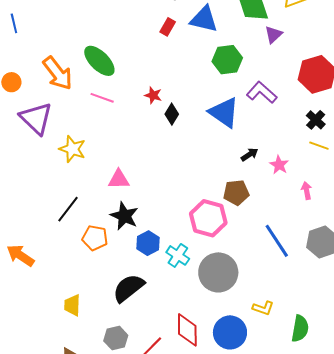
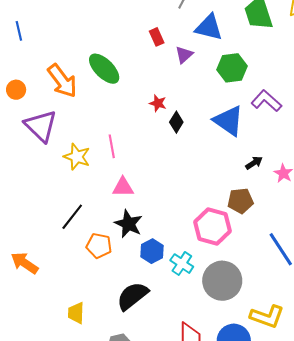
red rectangle: (168, 27) -> (157, 37), moved, turned -54
purple triangle: (273, 35) -> (184, 55), moved
pink line: (102, 98) -> (112, 146), moved, turned 60
yellow L-shape: (263, 308) -> (267, 316), size x1.6

